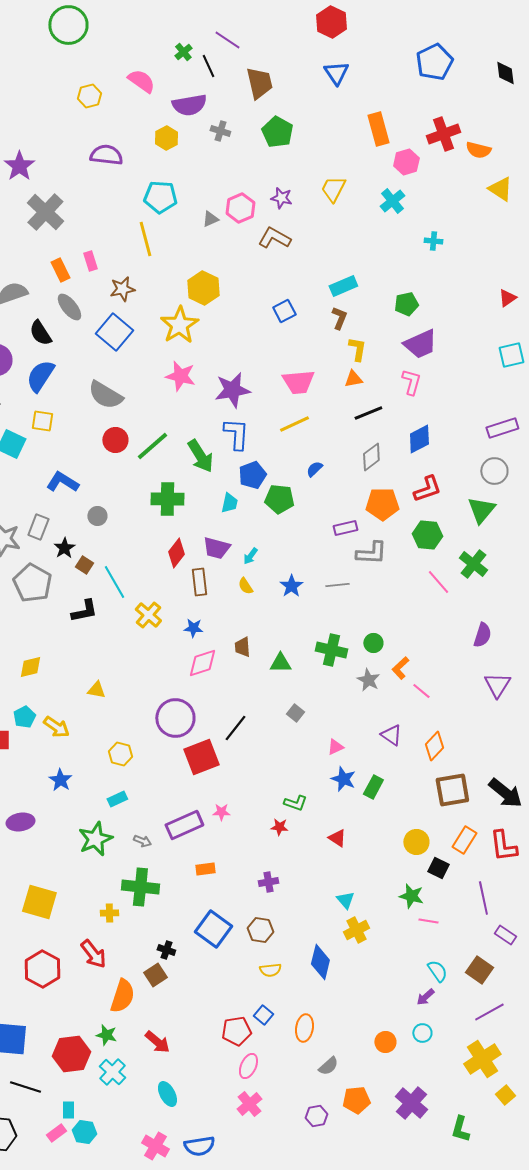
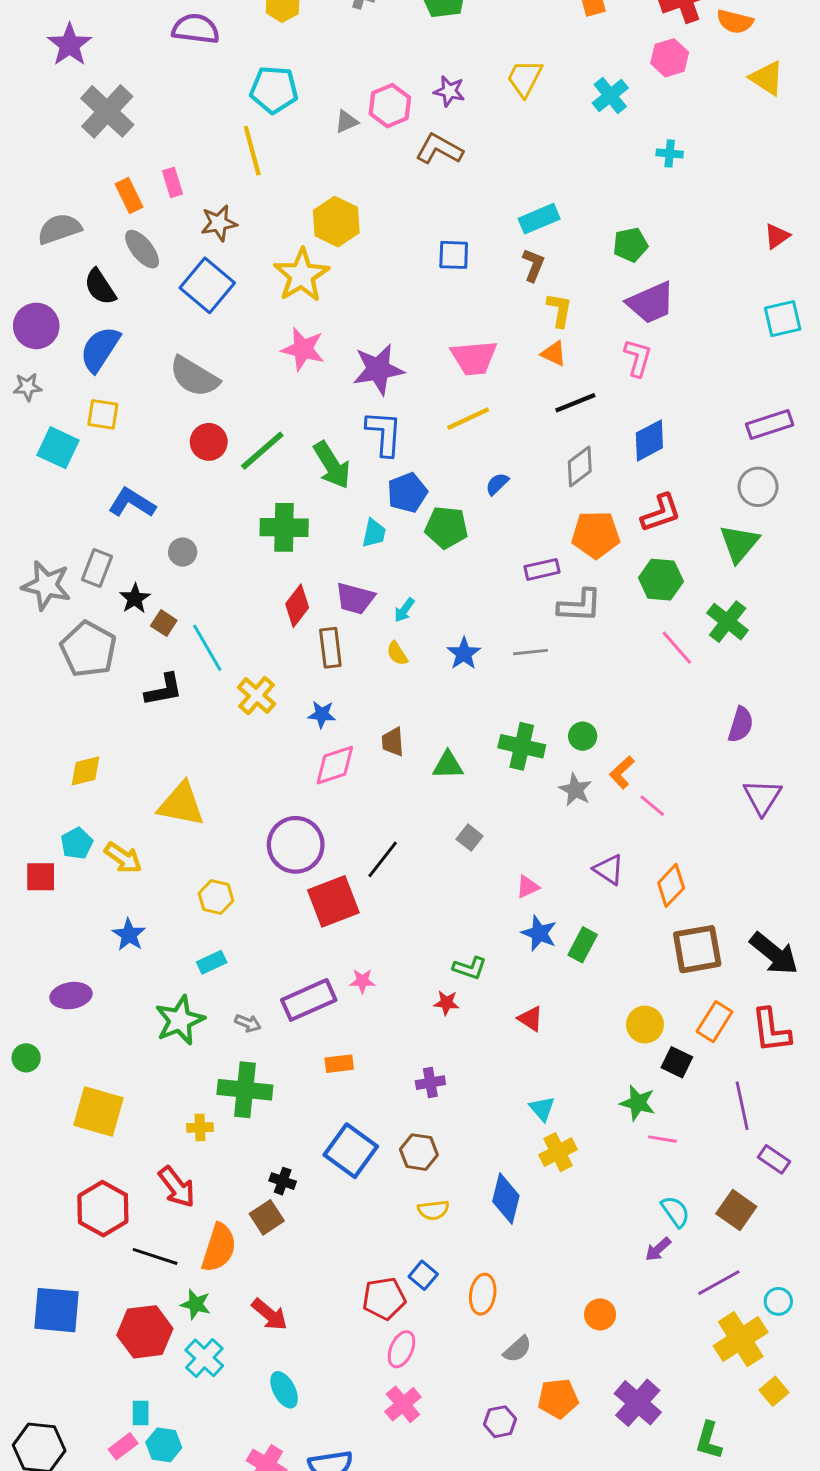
pink hexagon: (406, 162) -> (670, 58), moved
blue square: (284, 311) -> (454, 255), turned 30
orange triangle: (353, 379) -> (554, 353), turned 36
yellow triangle: (96, 690) -> (181, 804), size x1.8
purple line: (489, 1012) -> (719, 1283), moved
cyan circle: (422, 1033) -> (778, 1301), moved
black line: (25, 1087) -> (155, 1256), moved

